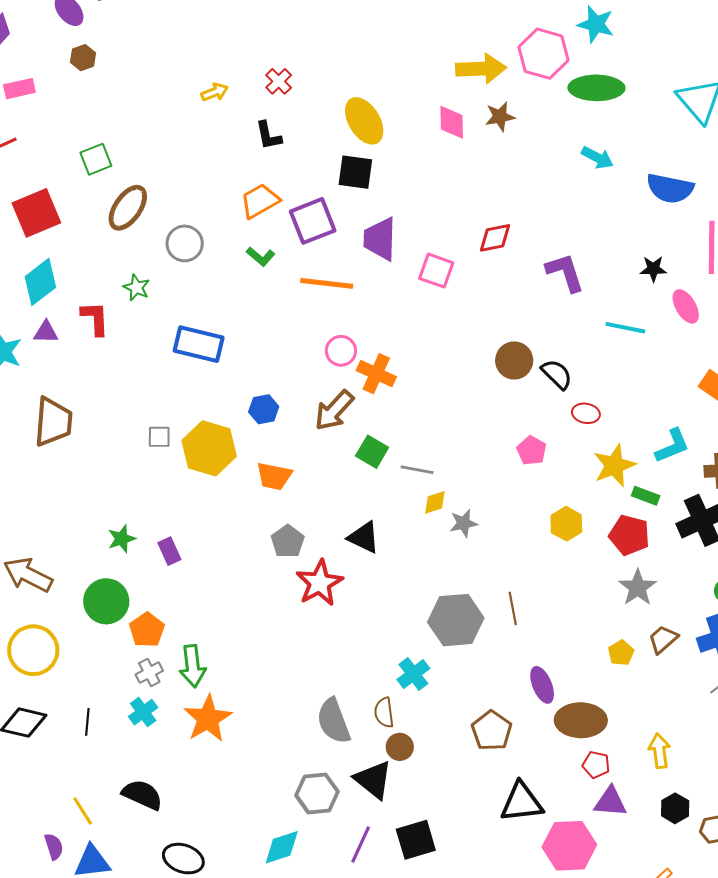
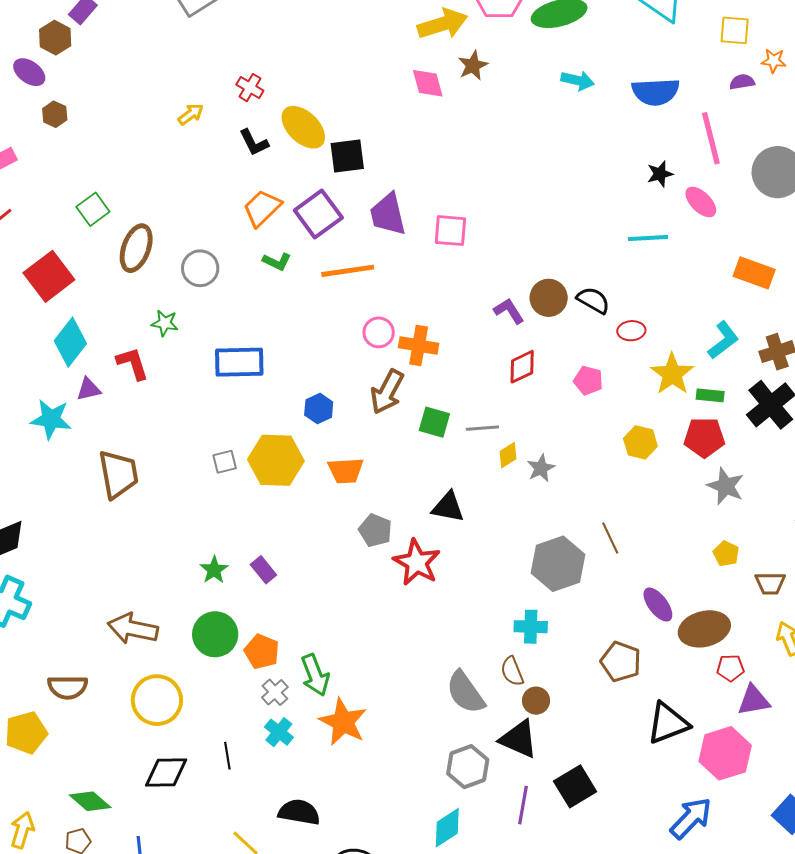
yellow ellipse: (364, 121) -> (303, 127), moved
red diamond: (495, 238) -> (522, 367), moved
purple L-shape: (565, 272) -> (509, 311), moved, size x0.7
brown trapezoid: (663, 639) -> (770, 583), moved, turned -124
cyan cross: (413, 674) -> (531, 627), turned -36

